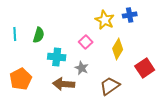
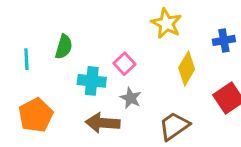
blue cross: (130, 15) -> (224, 40), moved
cyan line: (15, 34) -> (26, 59), moved
pink square: (86, 42) -> (124, 64), moved

